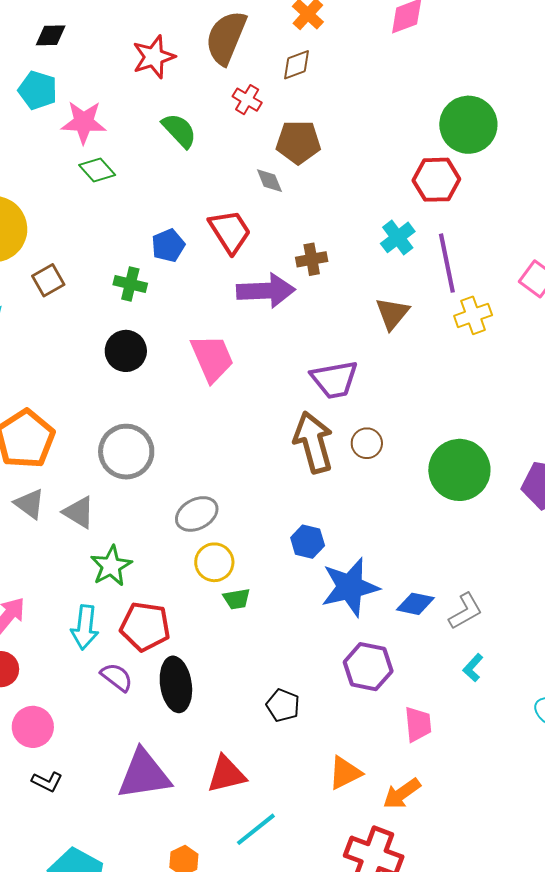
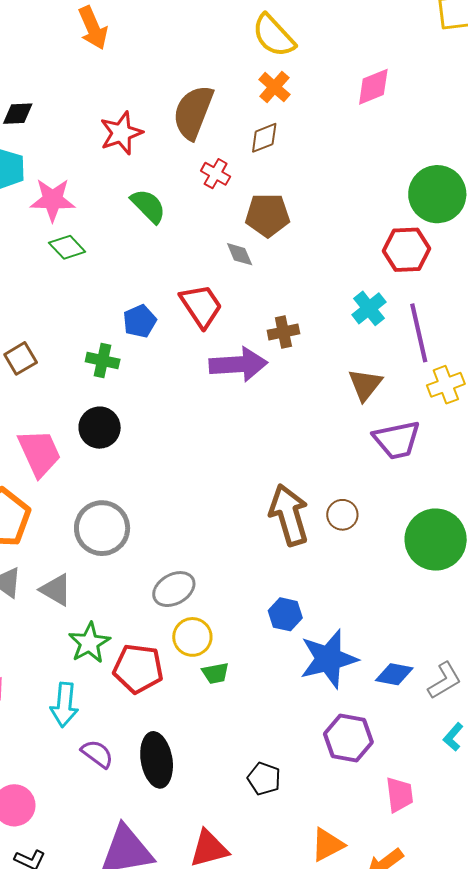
pink trapezoid: (212, 358) -> (39, 453), moved
purple trapezoid: (334, 380) -> (397, 440), moved
red pentagon: (145, 627) -> (138, 669), moved

